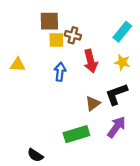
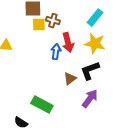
yellow star: (122, 62) -> (95, 44), size x1.5
blue arrow: (60, 72) -> (56, 52), moved
green rectangle: (76, 134) -> (42, 105), moved, turned 45

